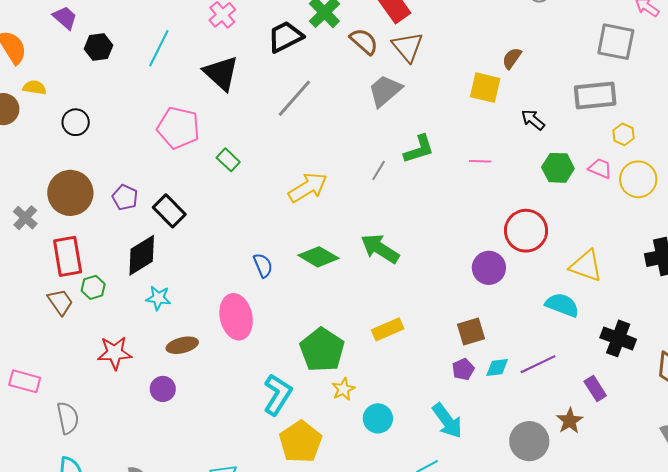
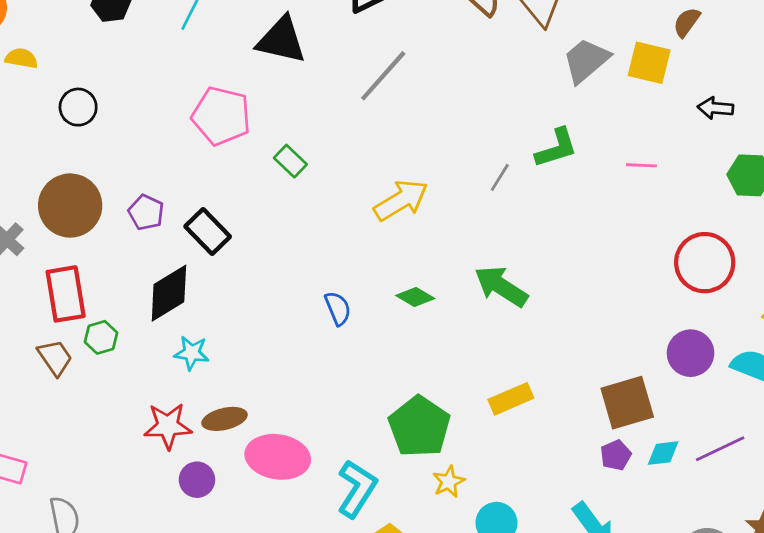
black triangle: (221, 73) -> (281, 40), turned -30
gray trapezoid: (385, 91) -> (586, 61), moved
black arrow: (533, 120) -> (715, 108), turned -35
green diamond: (318, 257) -> (415, 297), size x0.7
purple circle: (489, 268) -> (691, 353), moved
pink ellipse: (236, 317) -> (278, 457), moved, turned -69
brown square: (471, 332) -> (627, 403), size x1.4
red star: (115, 353) -> (168, 426), moved

